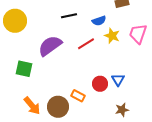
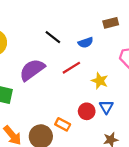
black line: (69, 16) -> (53, 37), turned 49
yellow star: (112, 36) -> (100, 81), moved

